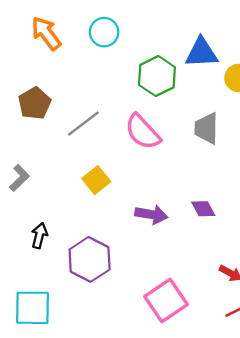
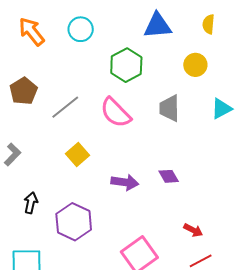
blue triangle: (201, 53) -> (158, 26), moved

